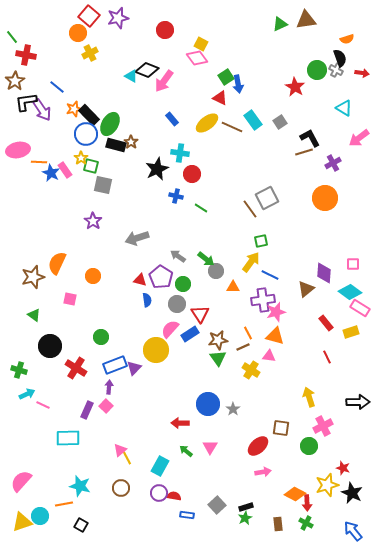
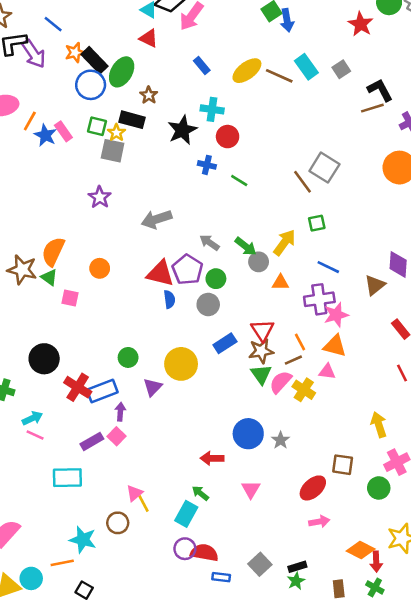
red triangle: (220, 98) -> (149, 38), moved
black rectangle: (116, 145) -> (132, 120), moved
yellow star: (81, 158) -> (116, 133), moved
orange line: (39, 162) -> (30, 121), turned -63
gray square: (267, 198) -> (324, 168), turned -30
yellow arrow: (251, 262) -> (284, 242), moved
brown star: (33, 277) -> (22, 270), turned 30
red triangle: (140, 280) -> (160, 273), size x1.6
red triangle: (200, 314) -> (262, 330), moved
green triangle: (34, 315) -> (49, 277), moved
pink semicircle: (170, 329) -> (281, 382), moved
green circle: (101, 337) -> (128, 357), moved
blue rectangle: (115, 365) -> (102, 391), moved
cyan arrow: (27, 394) -> (32, 418), moved
purple rectangle: (87, 410) -> (92, 441), turned 36
green arrow: (186, 451) -> (200, 493), moved
brown circle: (121, 488) -> (118, 523), moved
red semicircle: (174, 496) -> (204, 553), size x1.5

